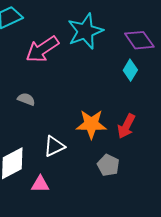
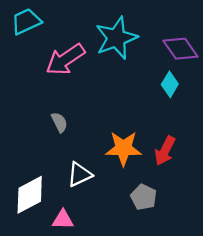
gray semicircle: (26, 99) -> (59, 122), moved, turned 42

